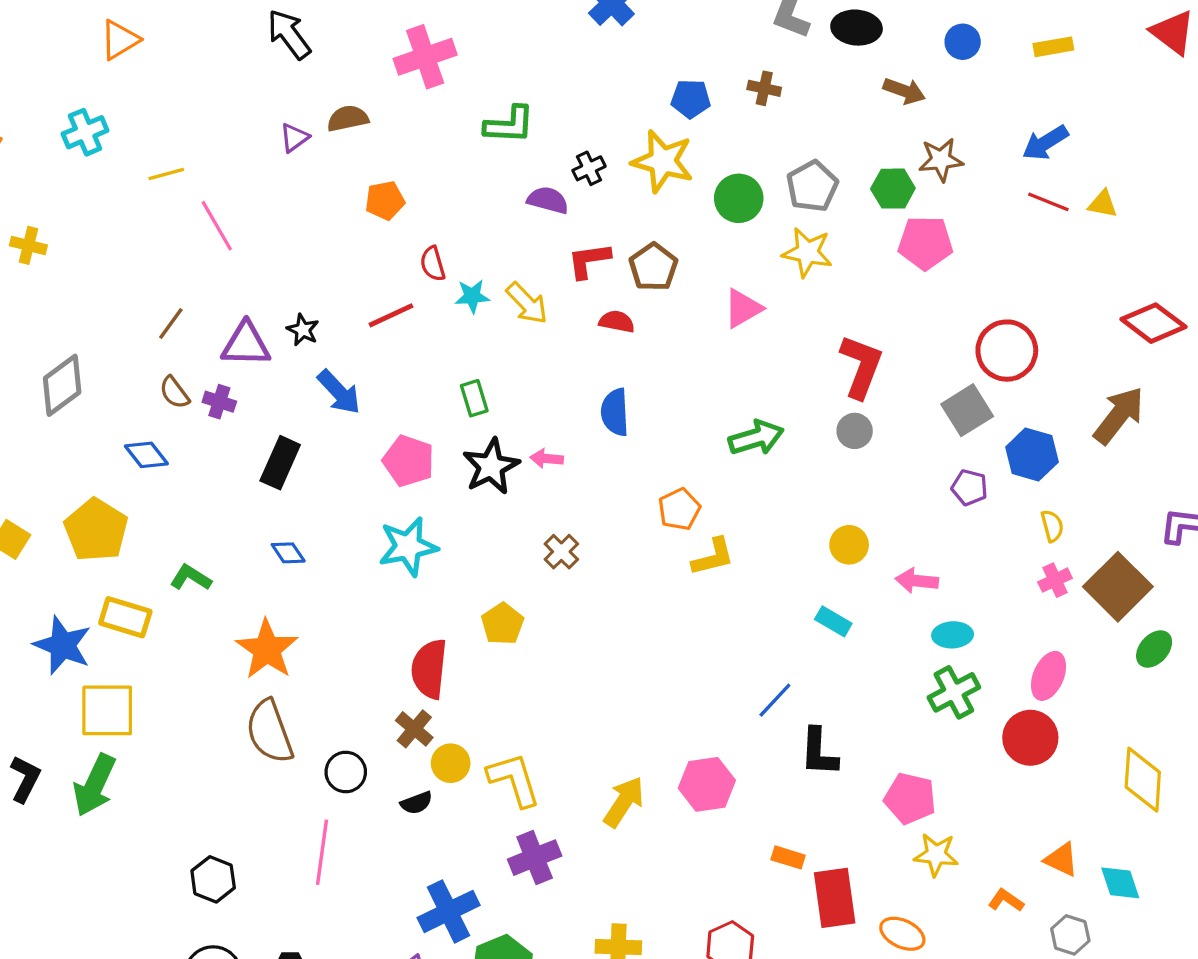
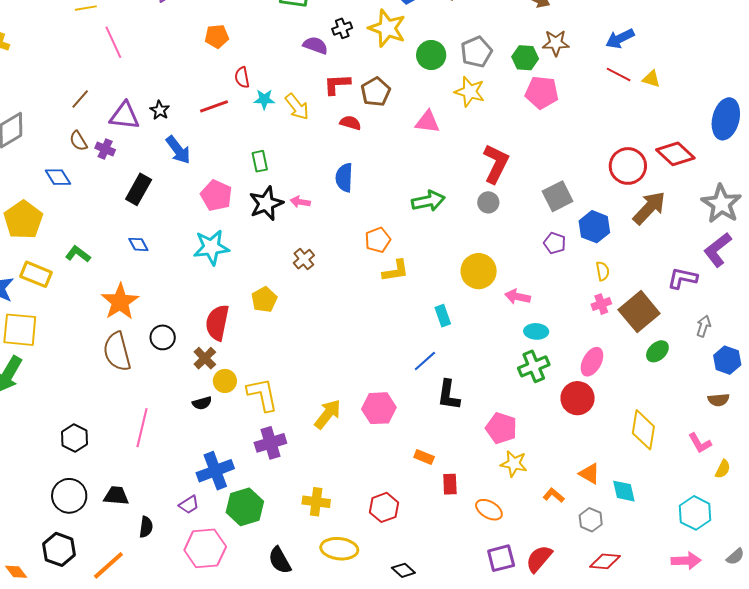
pink triangle: (743, 308) -> (427, 122), turned 32
red circle: (1007, 351) -> (628, 166), moved
yellow circle: (849, 545) -> (479, 271), size x1.5
cyan rectangle: (833, 621) -> (443, 316), moved, turned 35
black circle: (346, 772) -> (163, 337), moved
red rectangle: (835, 898) -> (450, 484), size x0.6

